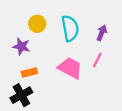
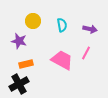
cyan semicircle: (70, 28) -> (62, 25), size x0.6
purple arrow: (102, 33) -> (90, 29), turned 80

